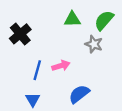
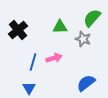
green triangle: (72, 19) -> (60, 27), moved
blue semicircle: (79, 94) -> (86, 83), moved

